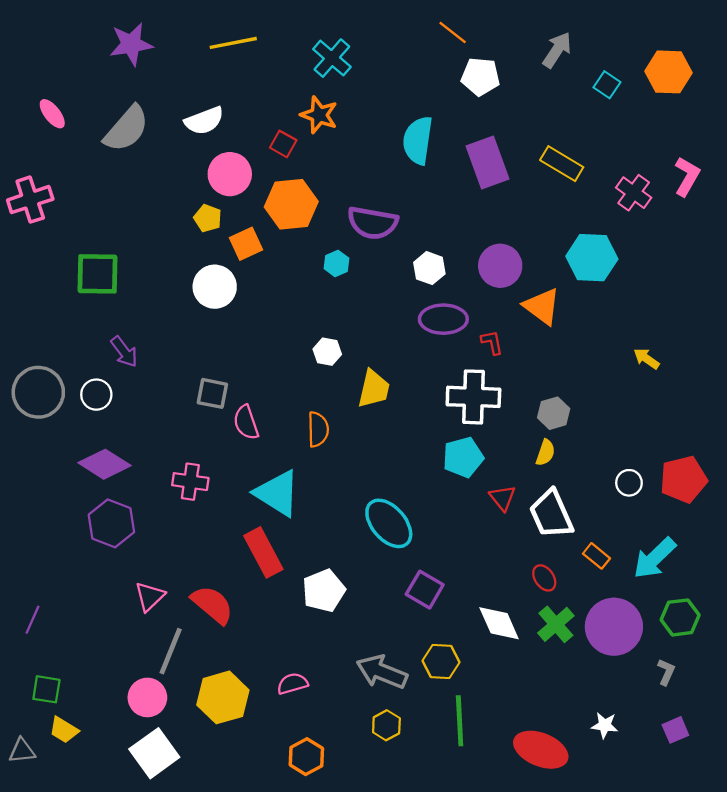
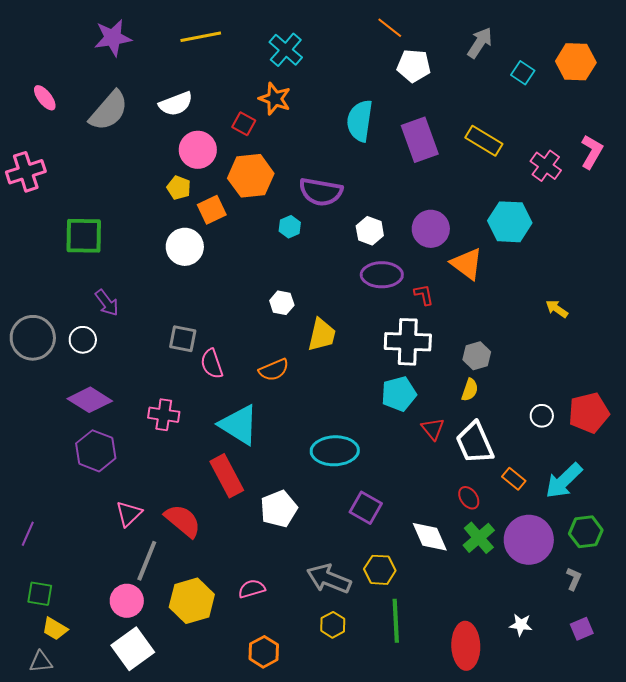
orange semicircle: (318, 429) -> (274, 370), turned 68
cyan ellipse: (389, 523) -> (335, 451), turned -51
red ellipse: (541, 750) -> (466, 646), turned 66
gray triangle: (22, 751) -> (41, 662), moved

